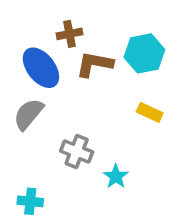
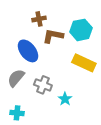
blue ellipse: (41, 68) -> (28, 51), moved
yellow rectangle: (150, 112) -> (84, 63), size x1.6
gray semicircle: (29, 114) -> (16, 78), moved

